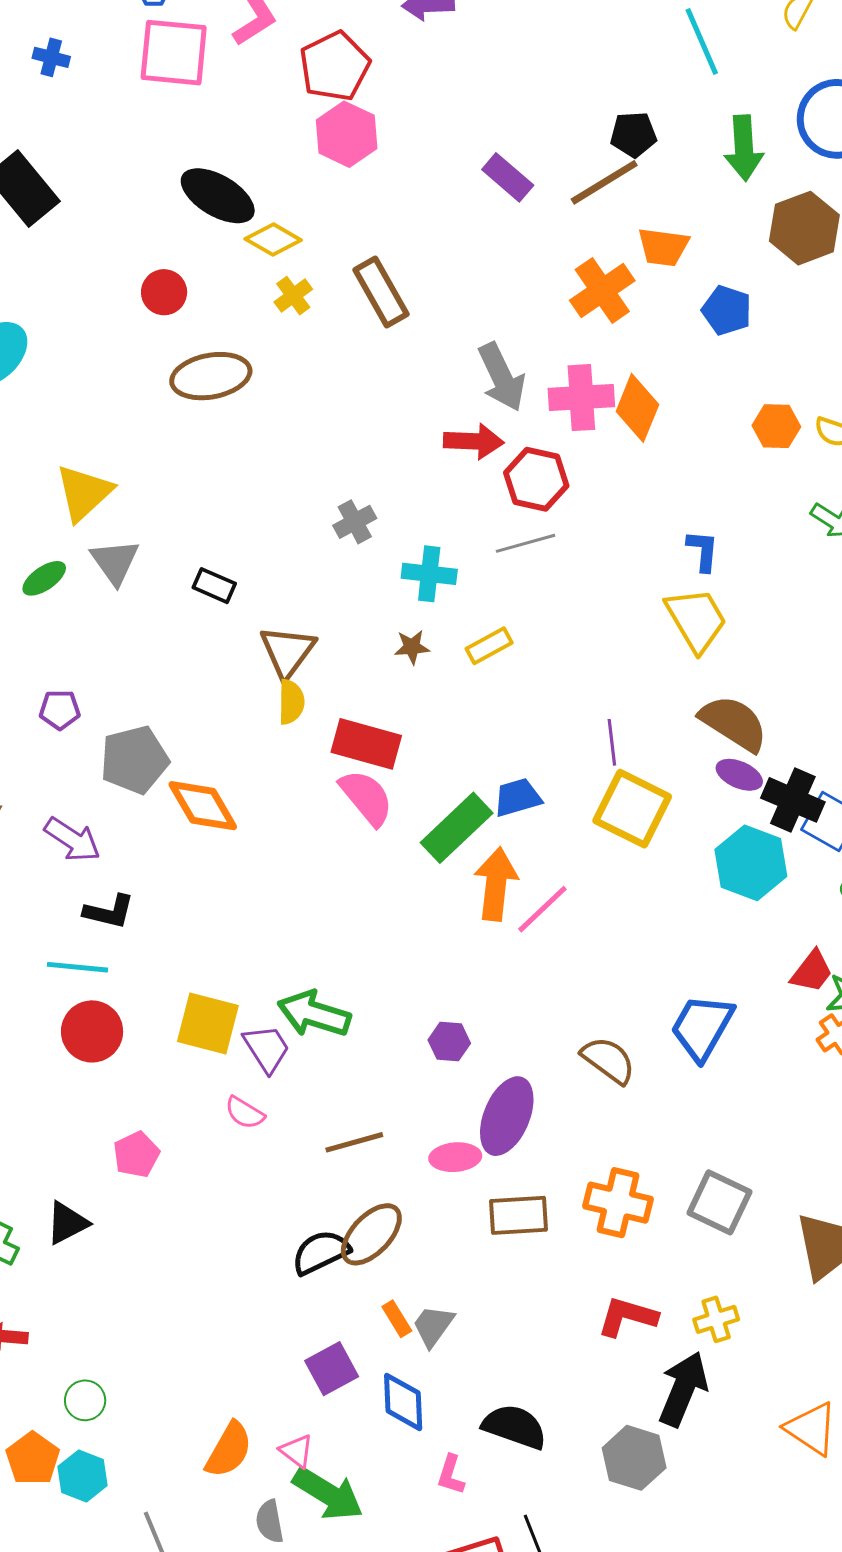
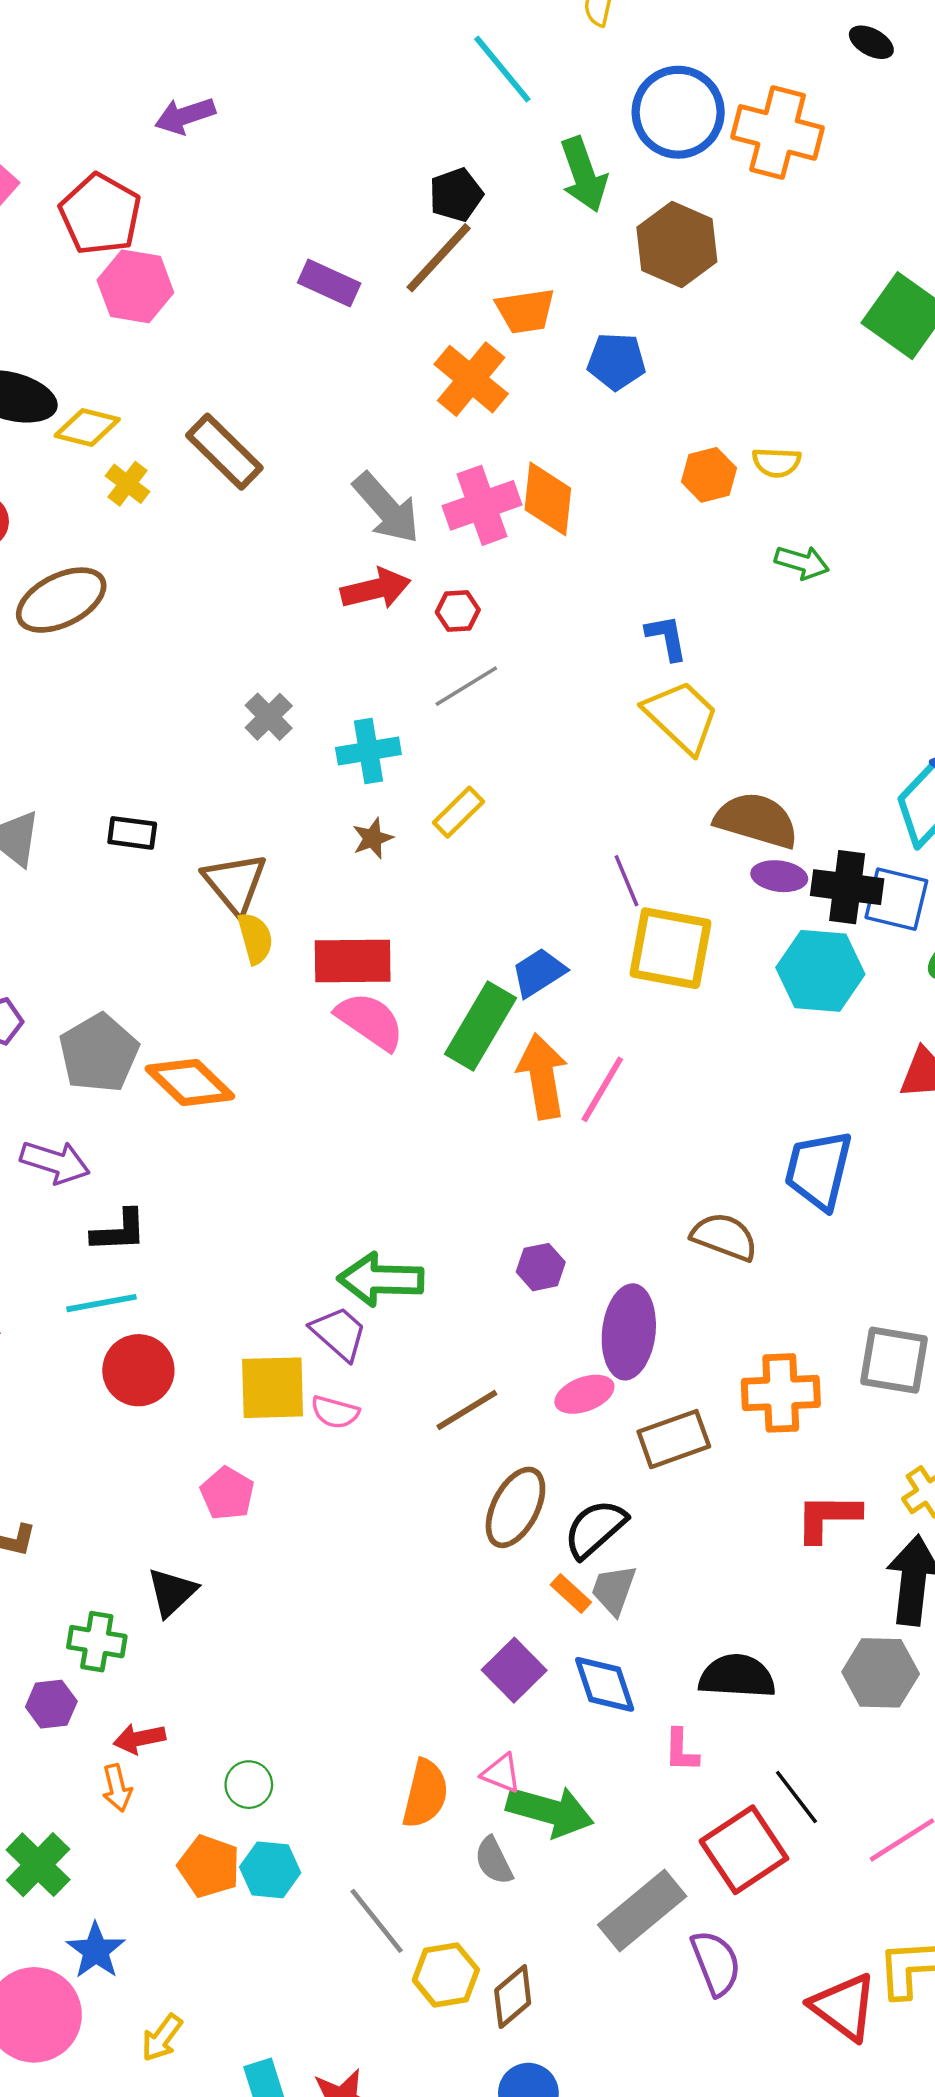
red hexagon: (536, 479) -> (458, 611), size x0.6
yellow square: (208, 1023) -> (273, 1388), moved
black semicircle: (321, 1252) -> (595, 1529), moved

